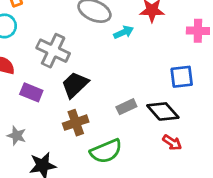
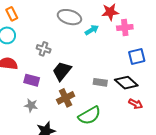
pink cross: (198, 31) -> (125, 28), moved
gray cross: (53, 51) -> (44, 49), size x0.6
gray rectangle: (126, 107) -> (100, 82), turned 40
gray star: (17, 136) -> (31, 105), moved

